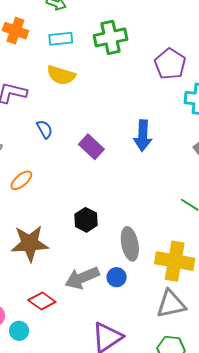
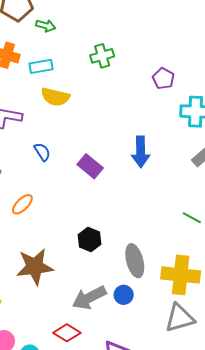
green cross: (111, 37) -> (102, 56), size x0.7
cyan rectangle: (61, 39) -> (41, 66), moved
purple pentagon: (170, 64) -> (163, 79), size x0.7
red diamond: (42, 301) -> (67, 333), moved

